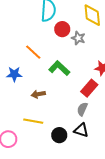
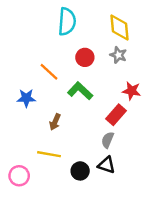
red circle: (62, 29) -> (85, 57), moved
gray star: (78, 38) -> (118, 55), moved
brown arrow: (38, 94) -> (55, 122), turned -56

